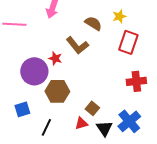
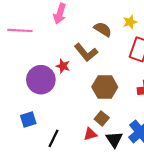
brown hexagon: (57, 91) -> (105, 87), moved

